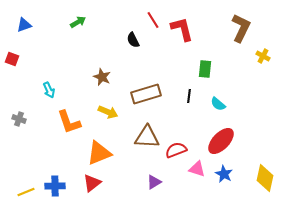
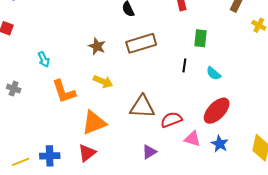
brown rectangle: (146, 94) -> (141, 43), moved

